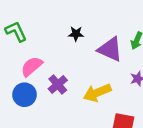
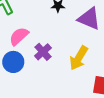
yellow arrow: (97, 93) -> (79, 58), turned -35

